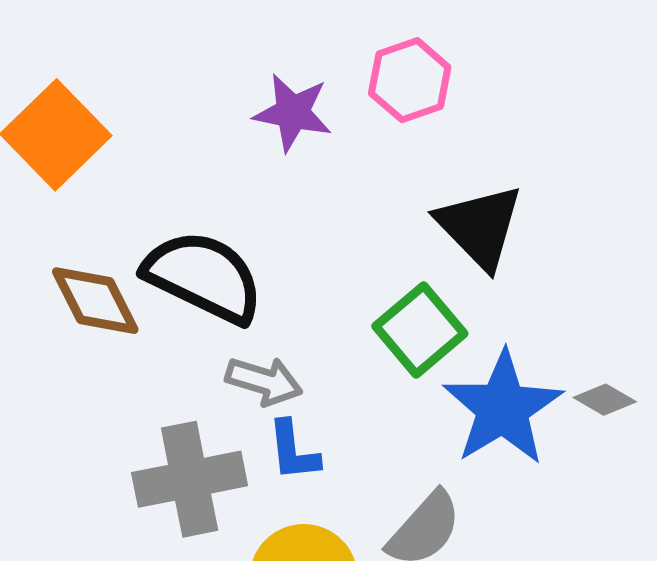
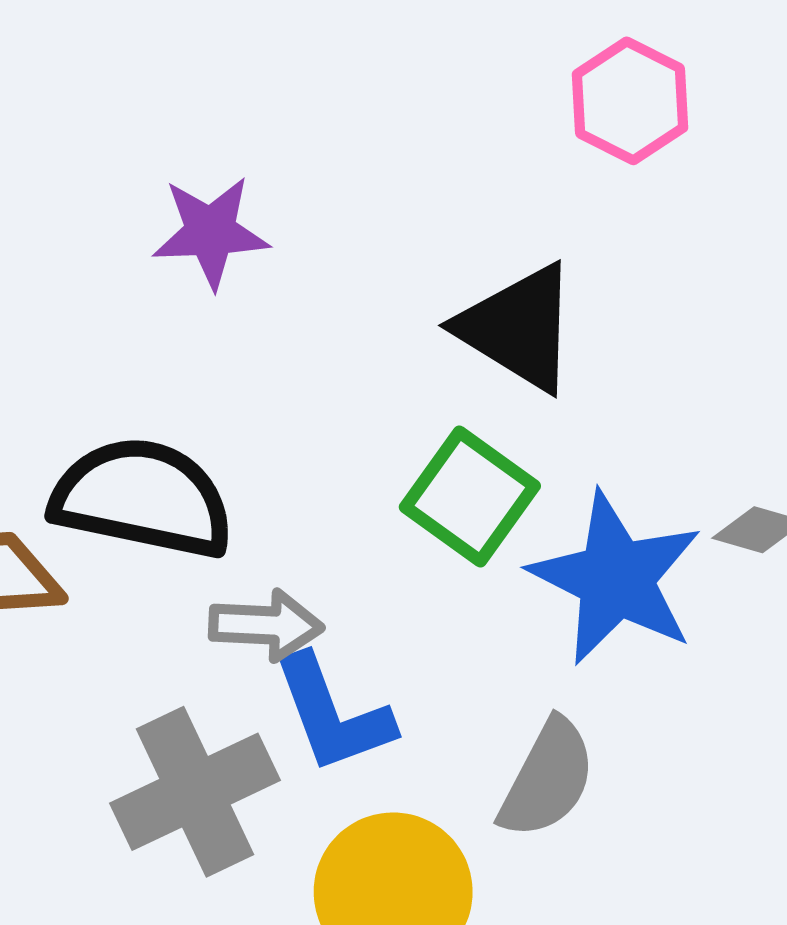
pink hexagon: (410, 80) -> (630, 101), moved
blue L-shape: (293, 451) -> (333, 714), size x1.4

